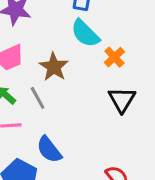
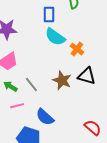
brown star: (54, 67) -> (62, 80), moved
black triangle: (122, 100) -> (87, 76), turned -36

